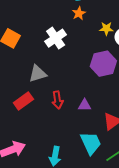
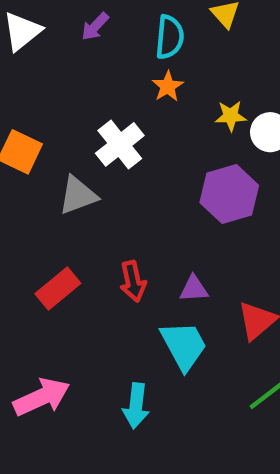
gray triangle: (38, 74) -> (78, 195), moved
cyan trapezoid: (91, 143) -> (184, 345), moved

